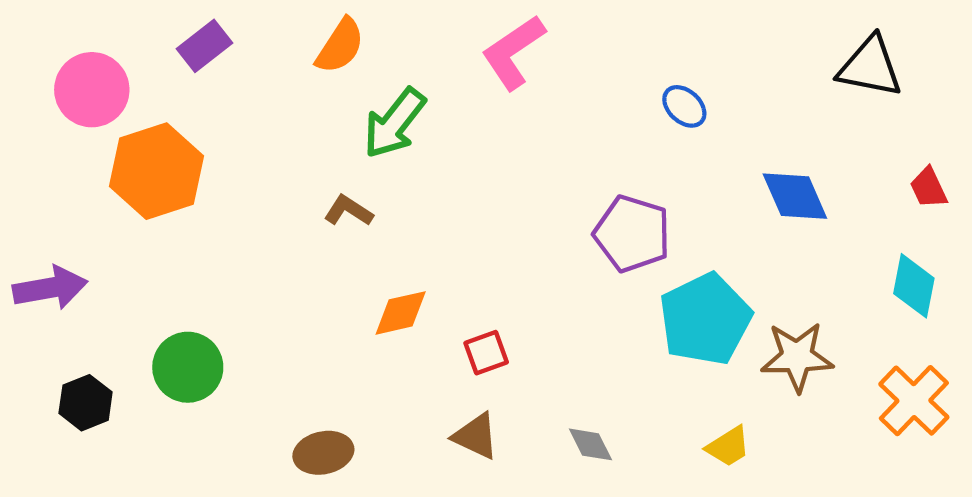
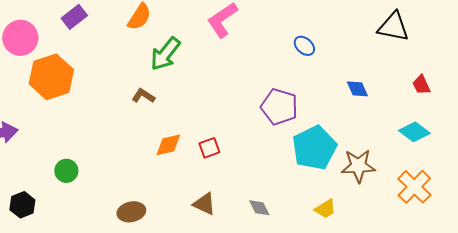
blue diamond: (795, 196) -> (357, 89), size x0.7
cyan diamond: (914, 286) -> (414, 132), turned -64
red square: (486, 353) -> (209, 148), moved
green circle: (188, 367) -> (66, 171), size x0.7
black hexagon: (86, 403) -> (22, 205), moved

